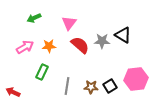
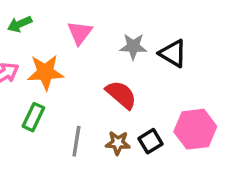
gray star: (102, 41) -> (133, 46), moved
red semicircle: (80, 45) -> (121, 95), moved
orange star: (49, 46) -> (45, 72), size x1.5

